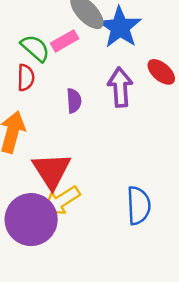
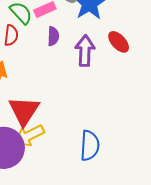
purple semicircle: (74, 101) -> (53, 36), moved

